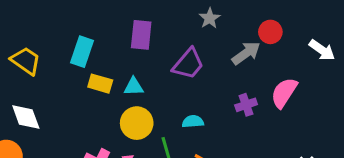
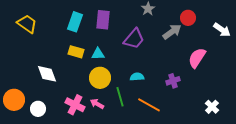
cyan rectangle: (82, 52) -> (75, 22), moved
yellow trapezoid: (26, 61) -> (27, 24), moved
purple cross: (246, 105) -> (173, 81), moved
white diamond: (26, 117) -> (47, 74), moved

